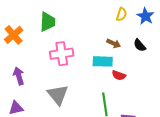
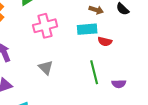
gray triangle: (58, 95) -> (46, 68), size x0.7

